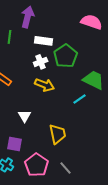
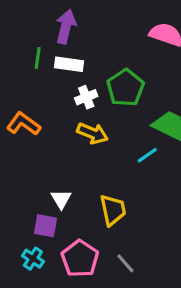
white rectangle: (44, 41) -> (69, 64), moved
white triangle: (25, 116) -> (61, 199), moved

